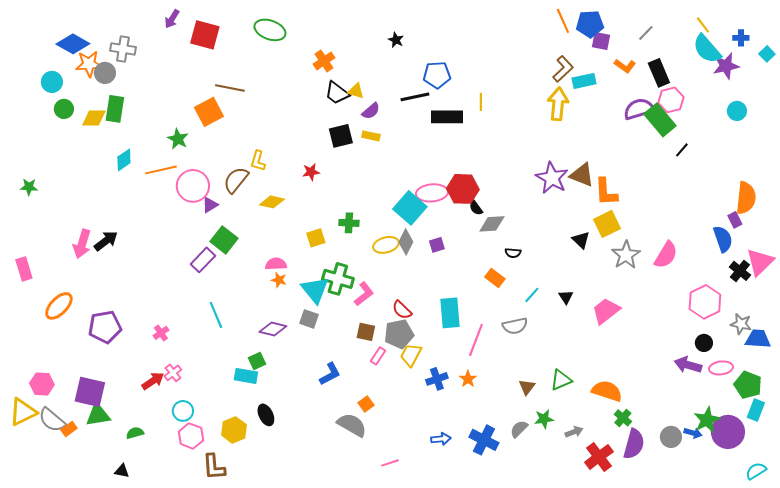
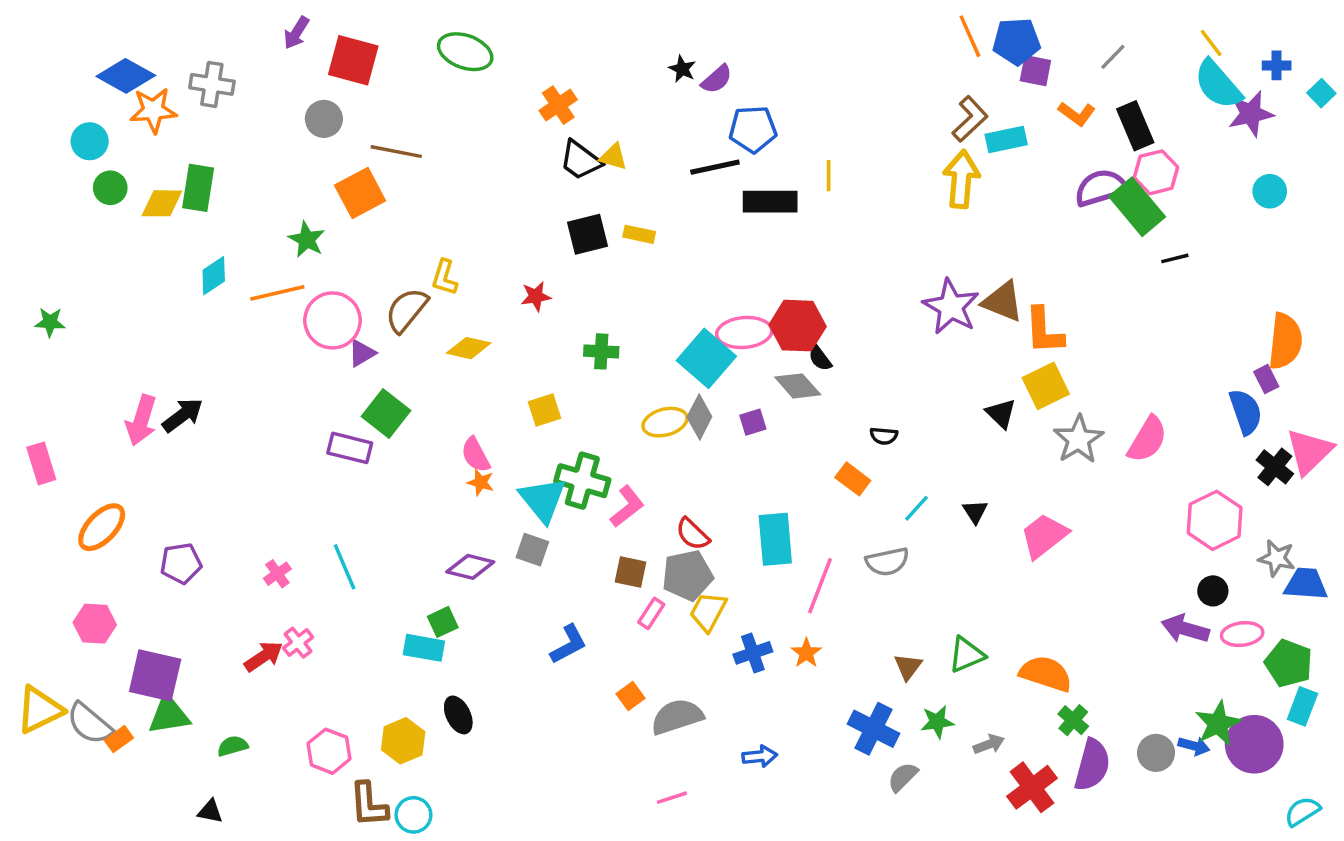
gray circle: (105, 73) -> (324, 119), moved
purple semicircle: (371, 111) -> (717, 79), moved
black line: (682, 150) -> (1175, 258), turned 35
green cross: (349, 223) -> (601, 351), moved
gray diamond: (492, 224) -> (798, 386), moved, turned 52
purple rectangle: (203, 260) -> (350, 448), turned 60
pink semicircle: (276, 264) -> (475, 455), turned -115
cyan line: (216, 315) -> (345, 567), moved
purple pentagon: (105, 327) -> (181, 563), size x0.7
pink hexagon: (42, 384) -> (95, 624), moved
cyan circle: (183, 411) -> (413, 815), moved
gray semicircle: (352, 425) -> (677, 717), moved, turned -48
gray semicircle: (519, 429) -> (903, 777), moved
blue cross: (484, 440) -> (873, 729), moved

